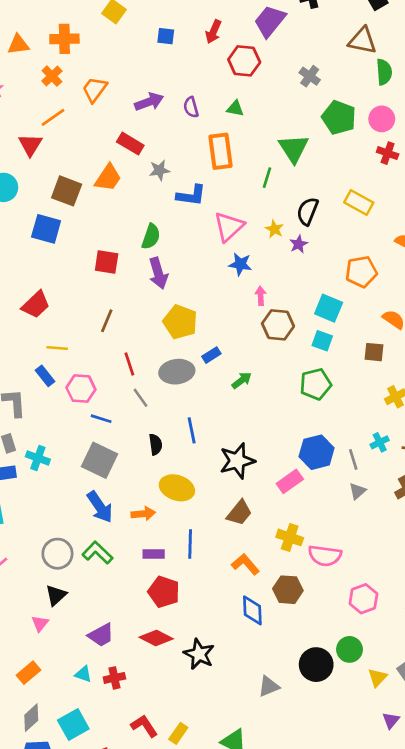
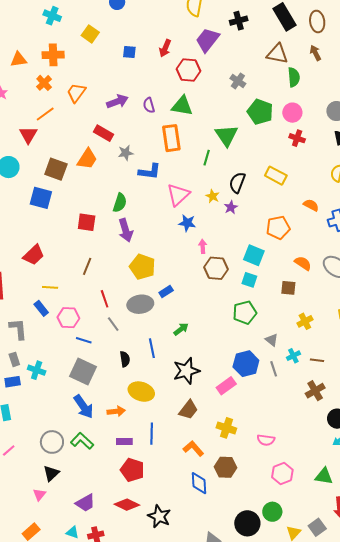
green triangle: (235, 108) -> (182, 106), size x1.6
green arrow: (242, 380) -> (181, 329), moved
gray triangle: (358, 491) -> (272, 340), moved, turned -40
pink semicircle: (325, 556) -> (266, 440), moved, size x0.7

